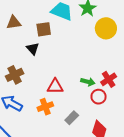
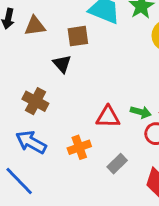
brown cross: (15, 75) -> (35, 101), turned -36
red triangle: (55, 86) -> (108, 117), moved

